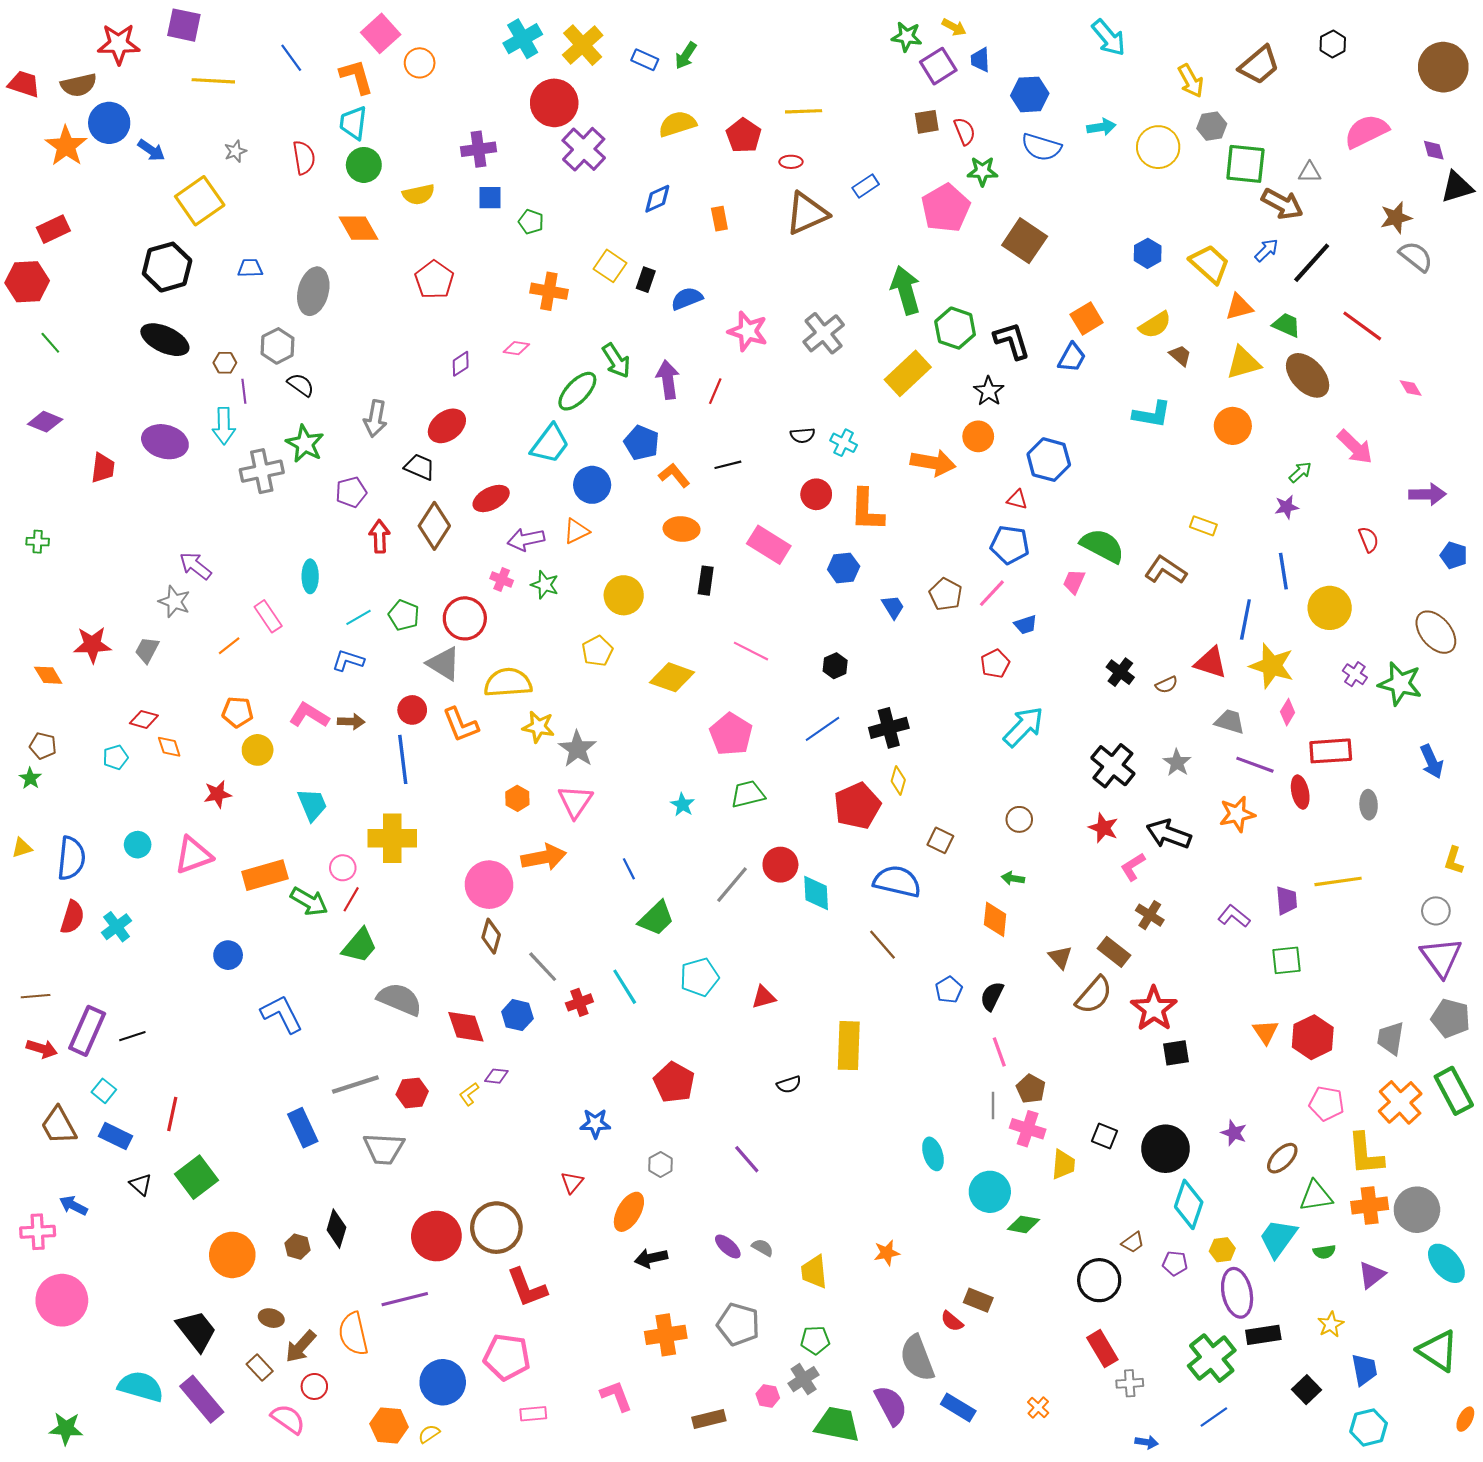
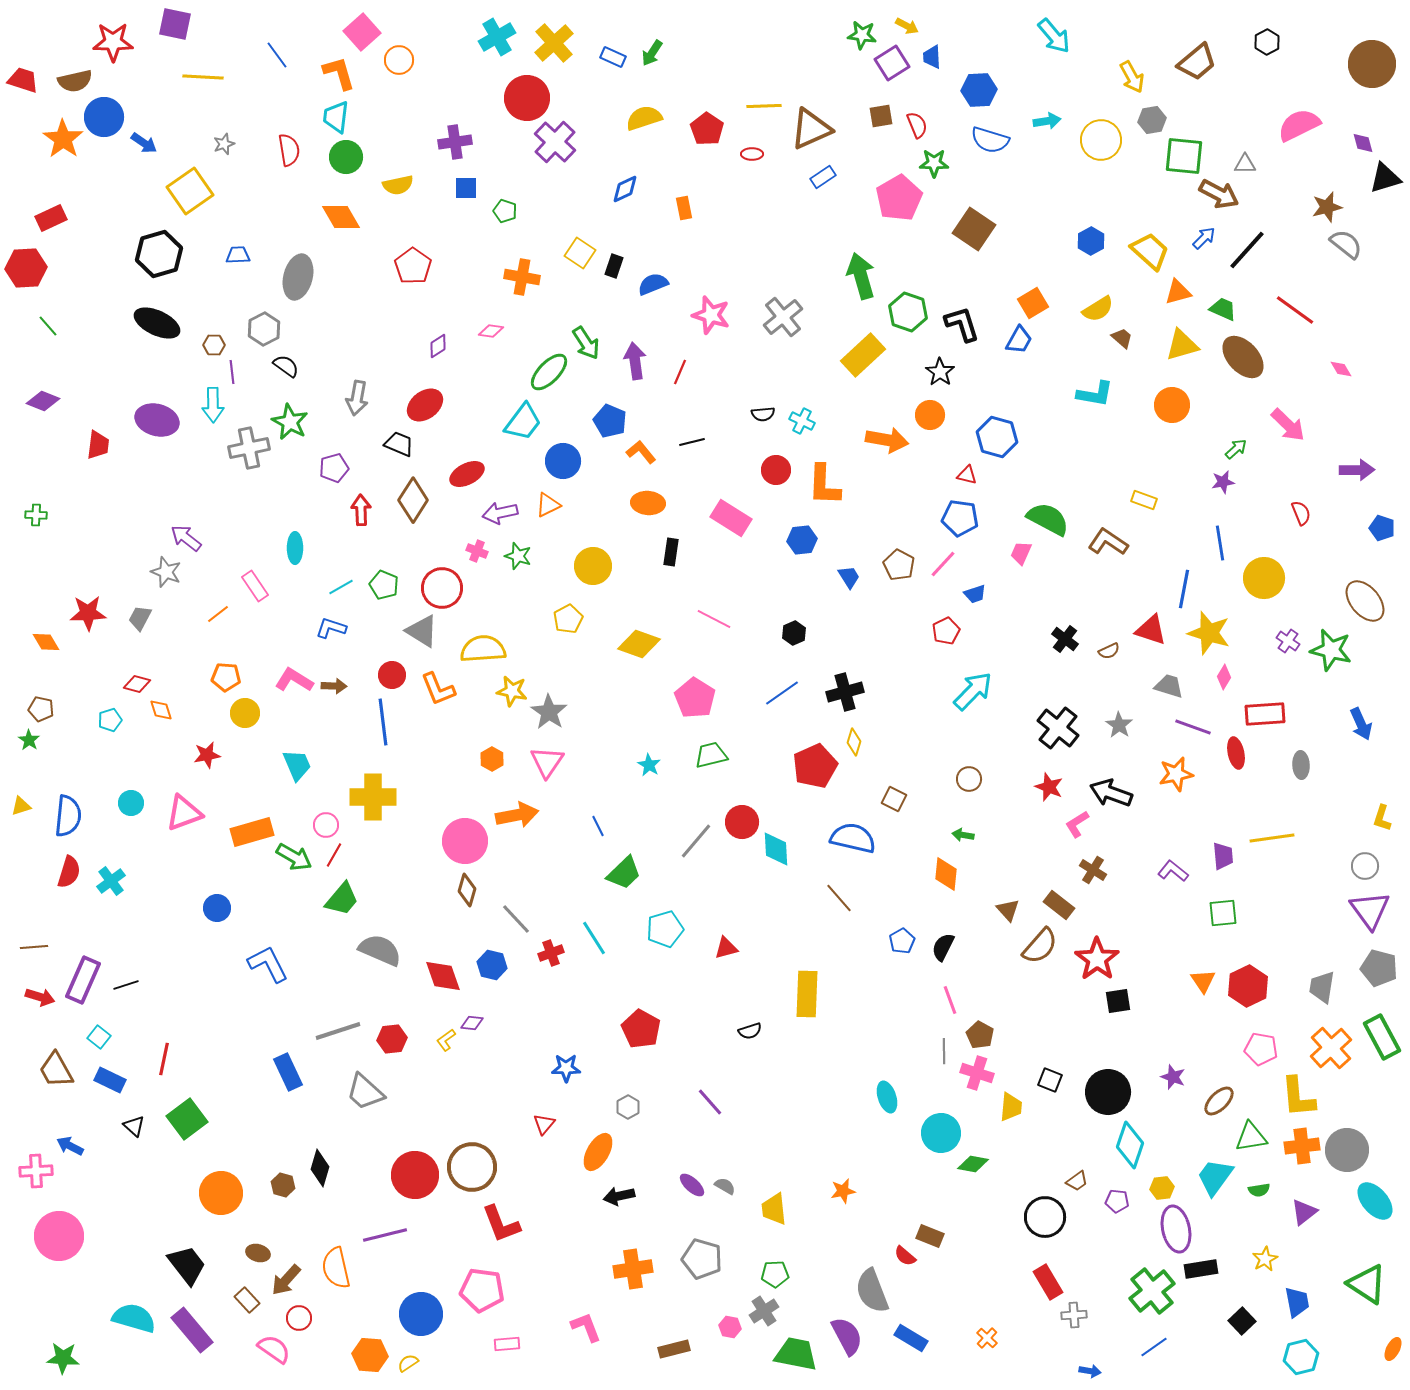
brown triangle: (807, 213) -> (811, 129), moved
gray trapezoid: (384, 1149) -> (365, 1092), turned 39

